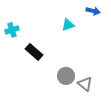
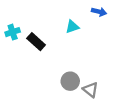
black rectangle: (34, 52) -> (36, 42), moved

